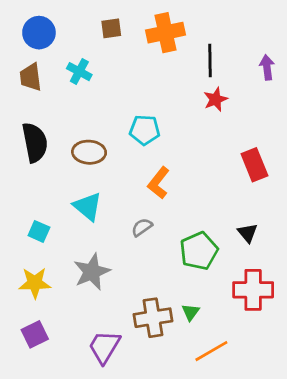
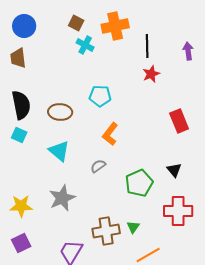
brown square: (111, 28) -> (76, 23), turned 35
cyan cross: (79, 72) -> (85, 45), moved
cyan square: (39, 231) -> (19, 135), moved

